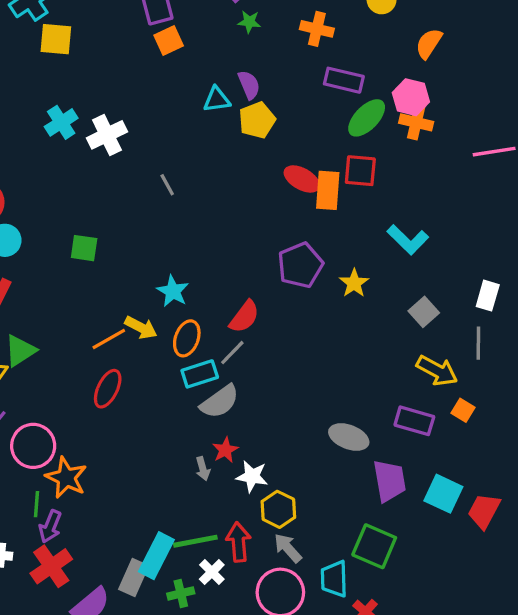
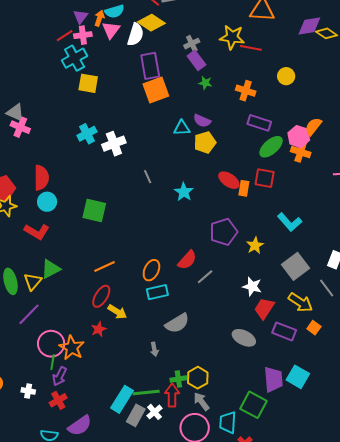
orange square: (169, 41) -> (156, 90), size x1.5
orange semicircle: (429, 43) -> (313, 126), moved
purple semicircle: (249, 85) -> (202, 121), turned 132
orange rectangle: (328, 190) -> (244, 188), size x0.7
green square: (84, 248) -> (94, 210), size x1.4
cyan star: (173, 291) -> (184, 192), moved
gray square: (424, 312) -> (295, 266), size x1.5
yellow arrow: (141, 328) -> (117, 312), moved
gray line: (478, 343) -> (327, 288), turned -42
gray line: (232, 353) -> (205, 277), moved
gray semicircle: (220, 402) -> (177, 323), moved
pink circle: (33, 446) -> (51, 344), moved
red star: (225, 450) -> (99, 329), moved
white star: (252, 476) -> (252, 286), moved
purple trapezoid: (389, 481) -> (273, 379), moved
red trapezoid: (484, 511) -> (264, 308), moved
red cross: (51, 566) -> (58, 400), size x0.7
gray rectangle: (134, 578) -> (136, 415), moved
green cross: (181, 593) -> (178, 379), moved

